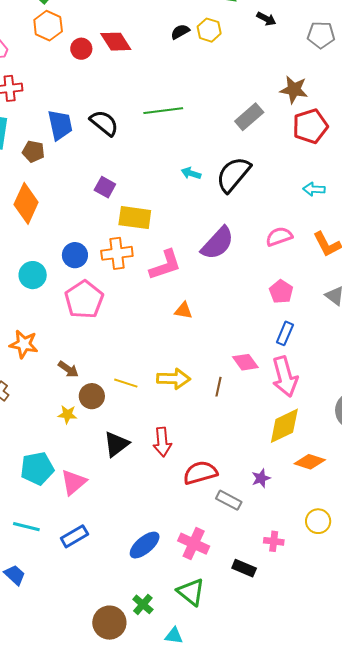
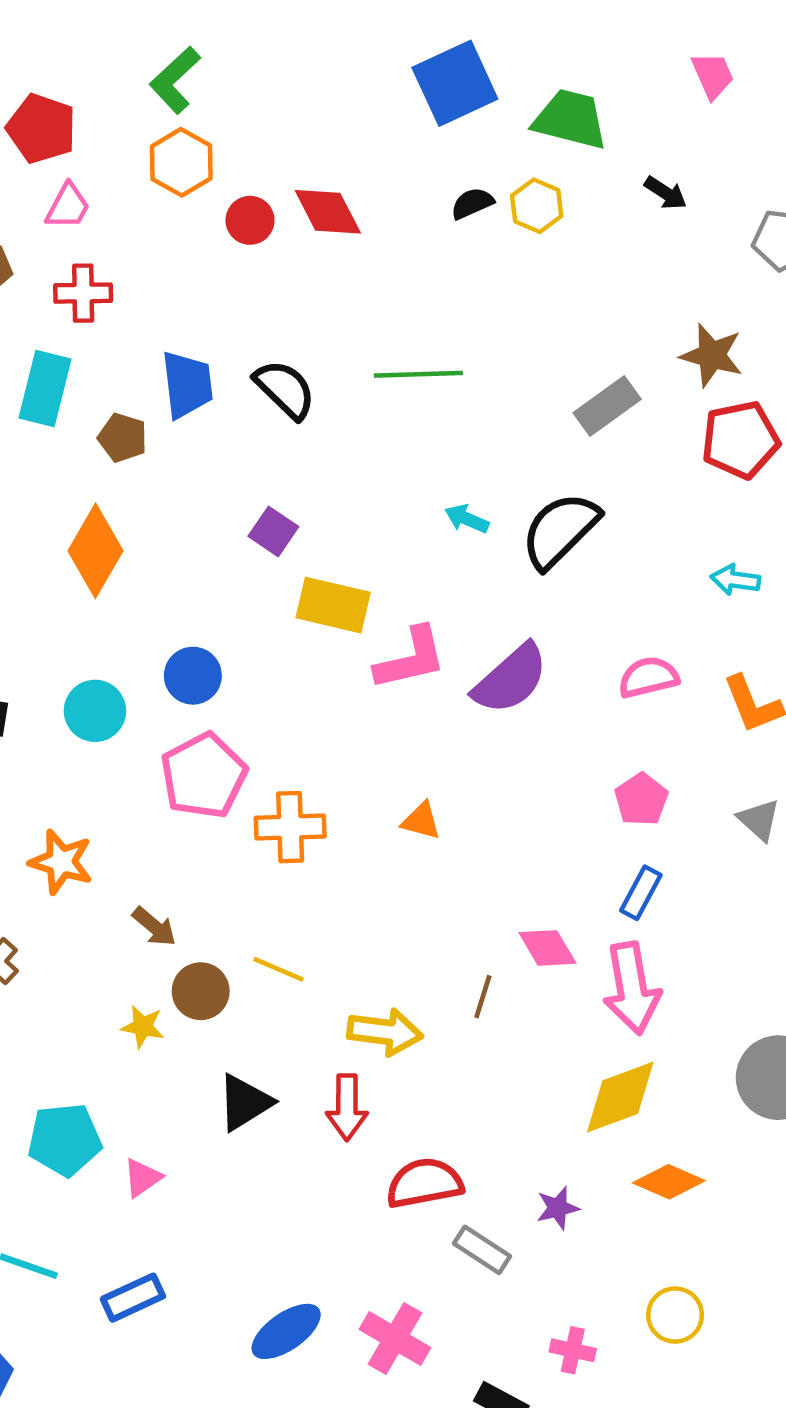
orange cross: (117, 253) -> (290, 827), moved
pink L-shape: (165, 265) -> (411, 659), moved
yellow arrow: (174, 379) -> (385, 1032), moved
pink triangle: (74, 482) -> (142, 1178), size x0.7

